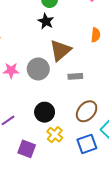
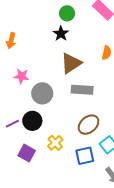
gray circle: (38, 69) -> (42, 93), moved
gray rectangle: (75, 76) -> (82, 90), size x1.5
black circle: (45, 112) -> (32, 121), moved

